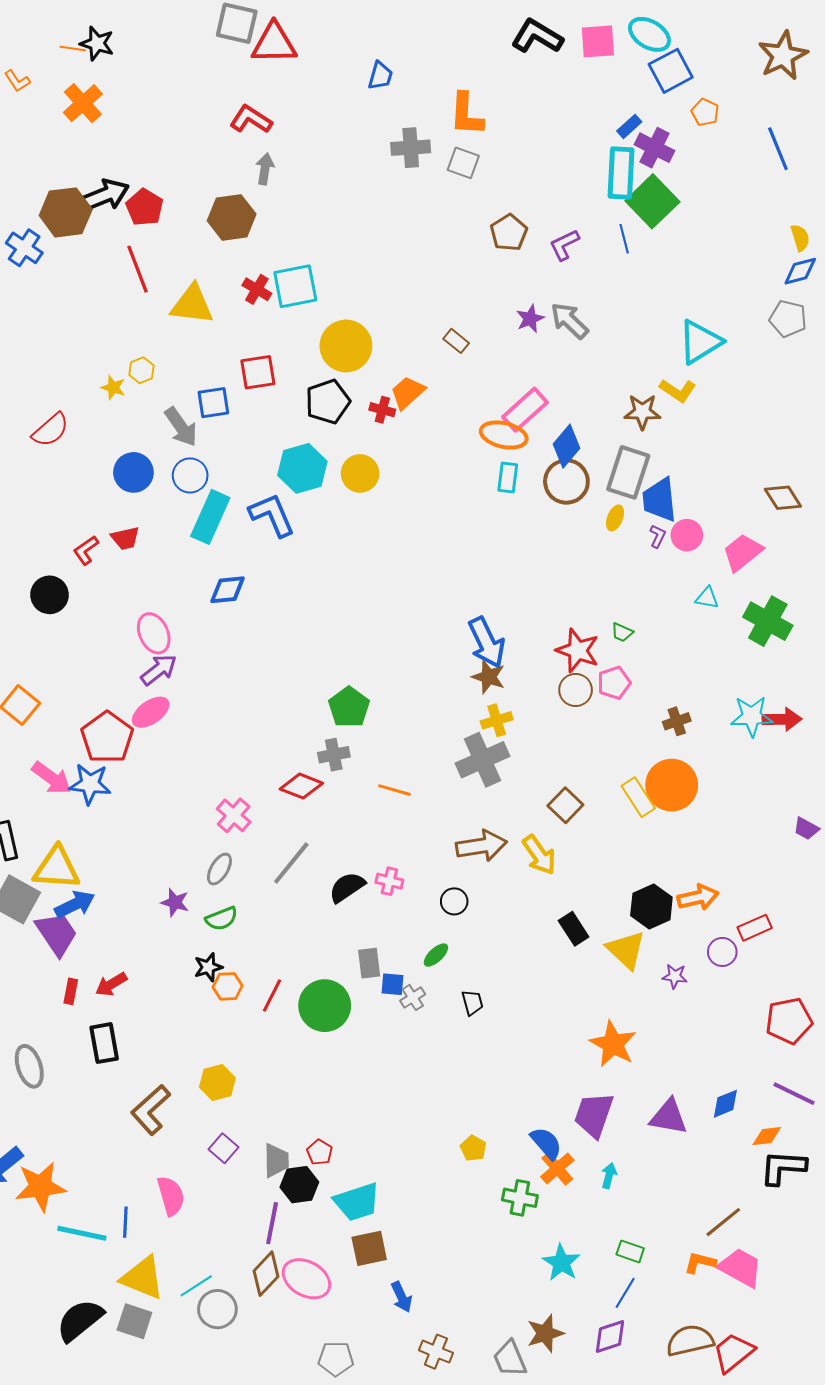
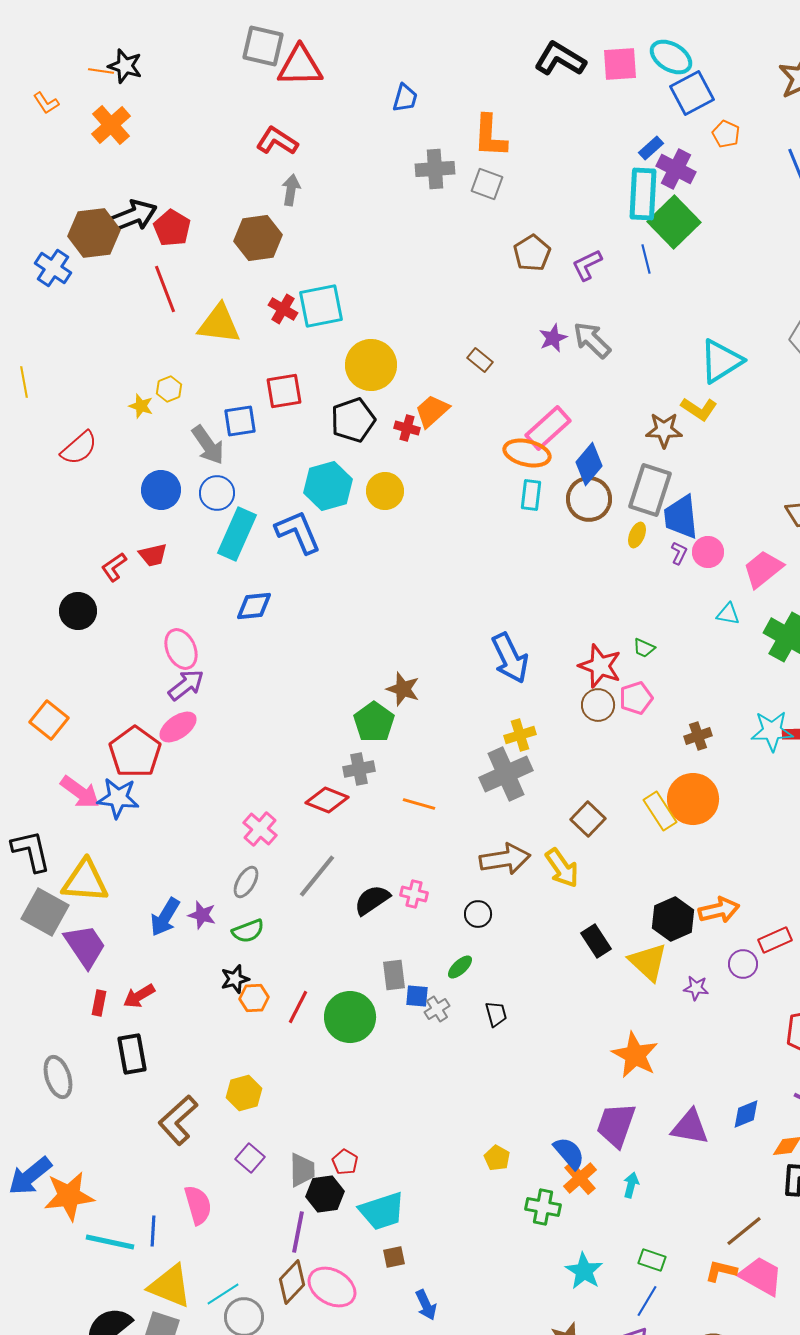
brown star: (489, 677) -> (403, 689), moved
blue arrow: (75, 904) -> (165, 917), moved, turned 147
brown square: (369, 1248) -> (394, 1257), size x0.6

